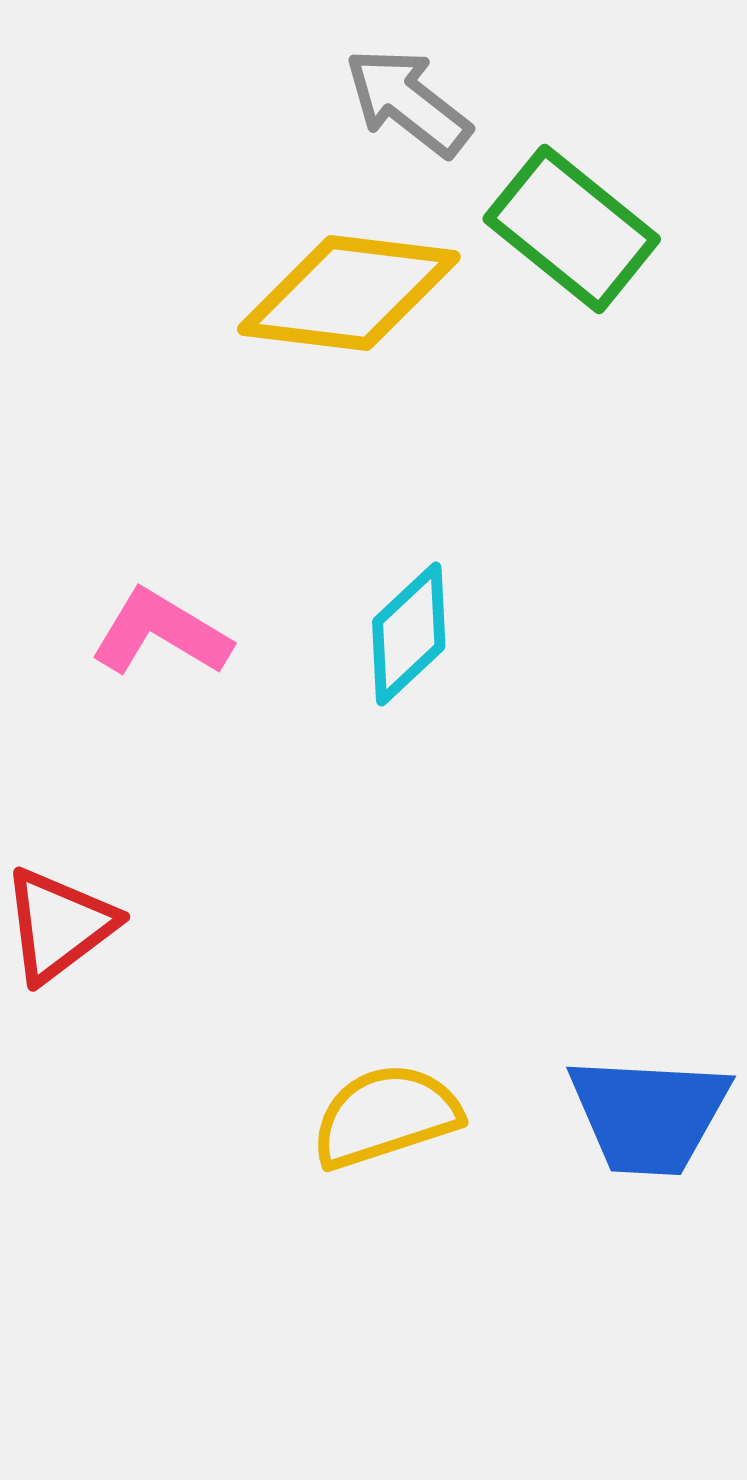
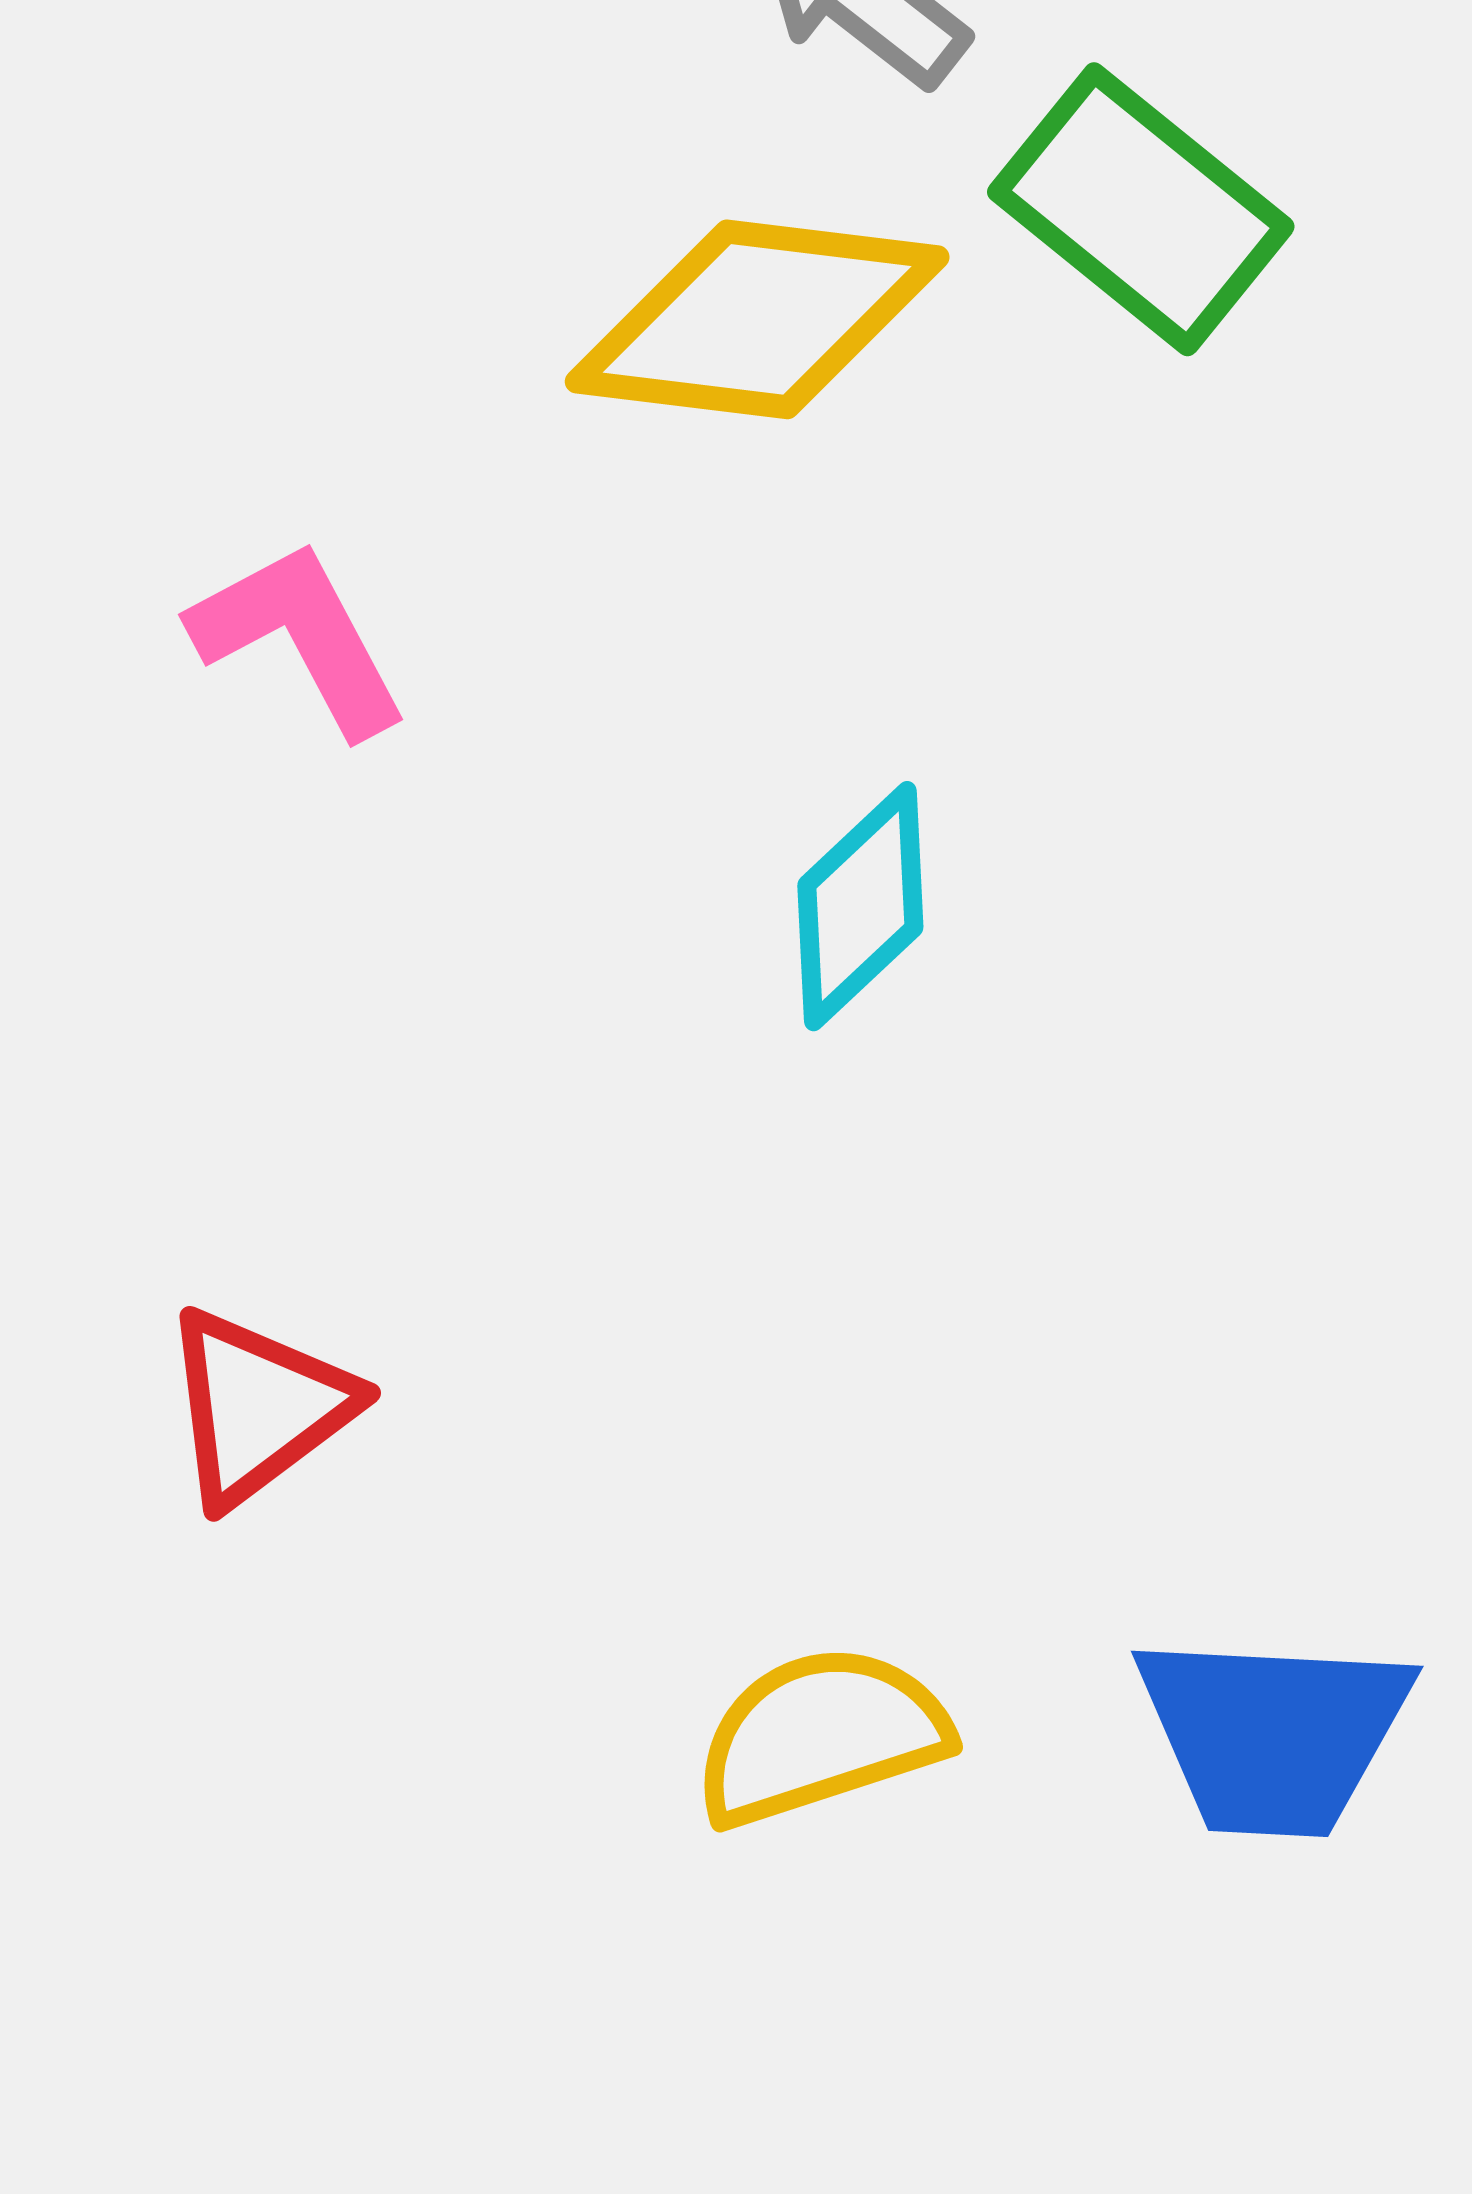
pink L-shape: (161, 633) -> (299, 638), moved, turned 31

